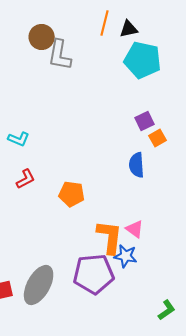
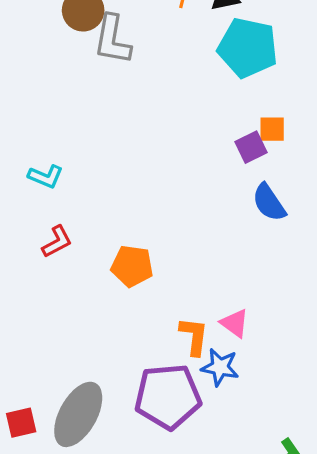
orange square: (158, 138) -> (272, 129), moved, turned 30
blue semicircle: (137, 165) -> (269, 203), moved, turned -30
orange L-shape: (110, 237) -> (194, 336), size x0.7

